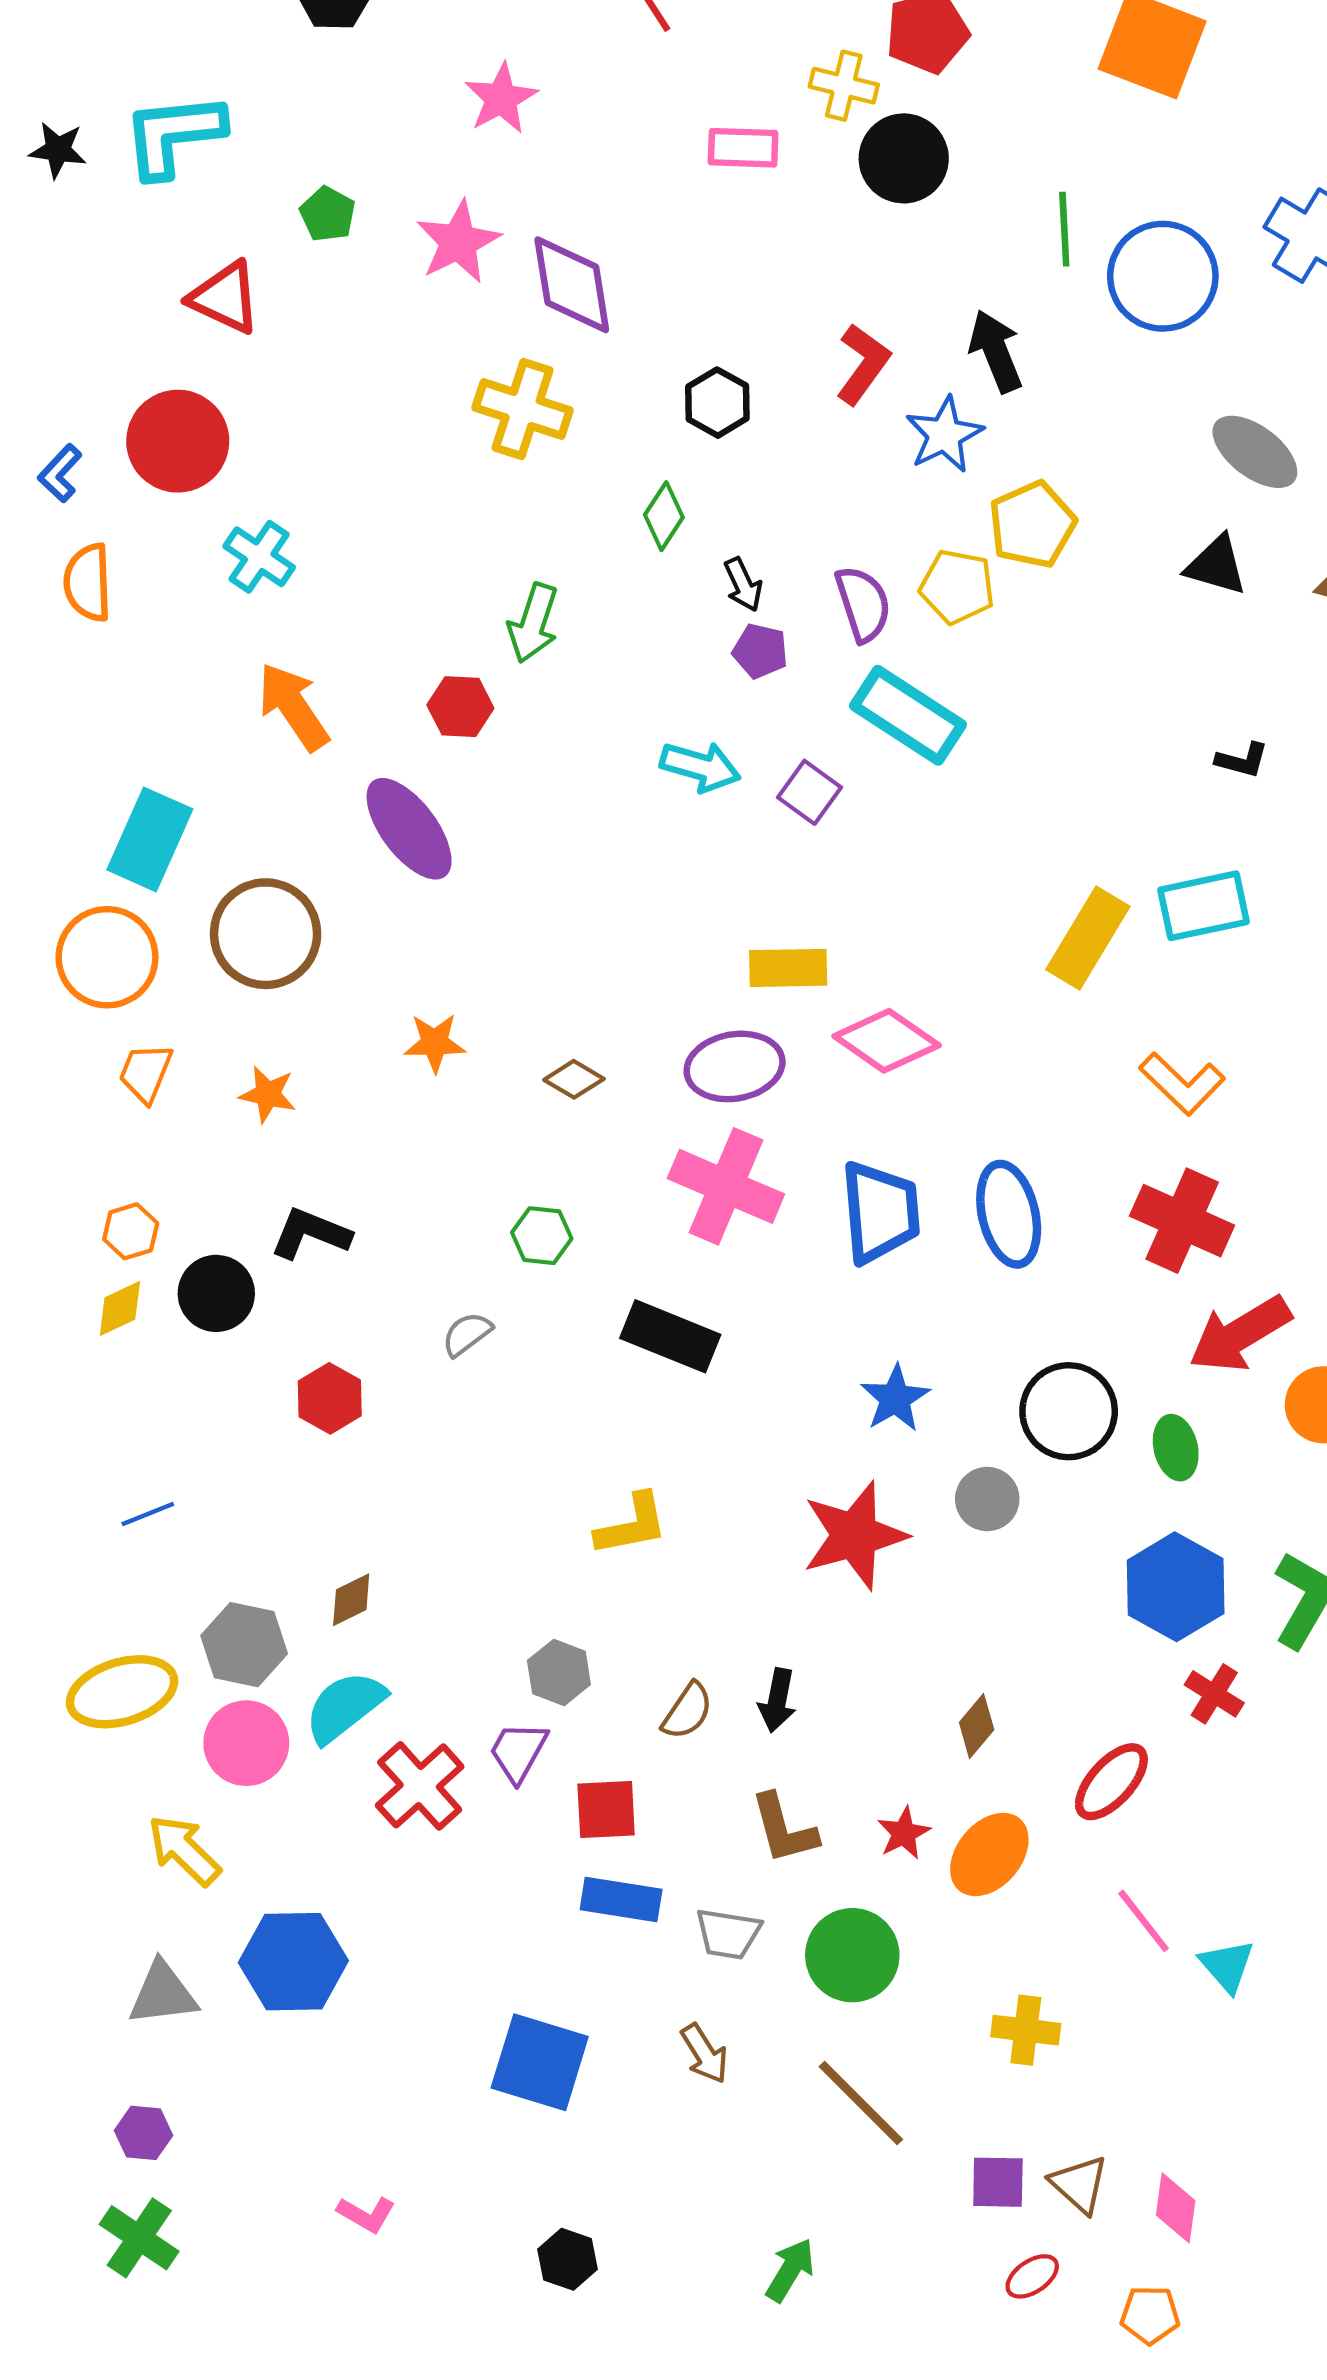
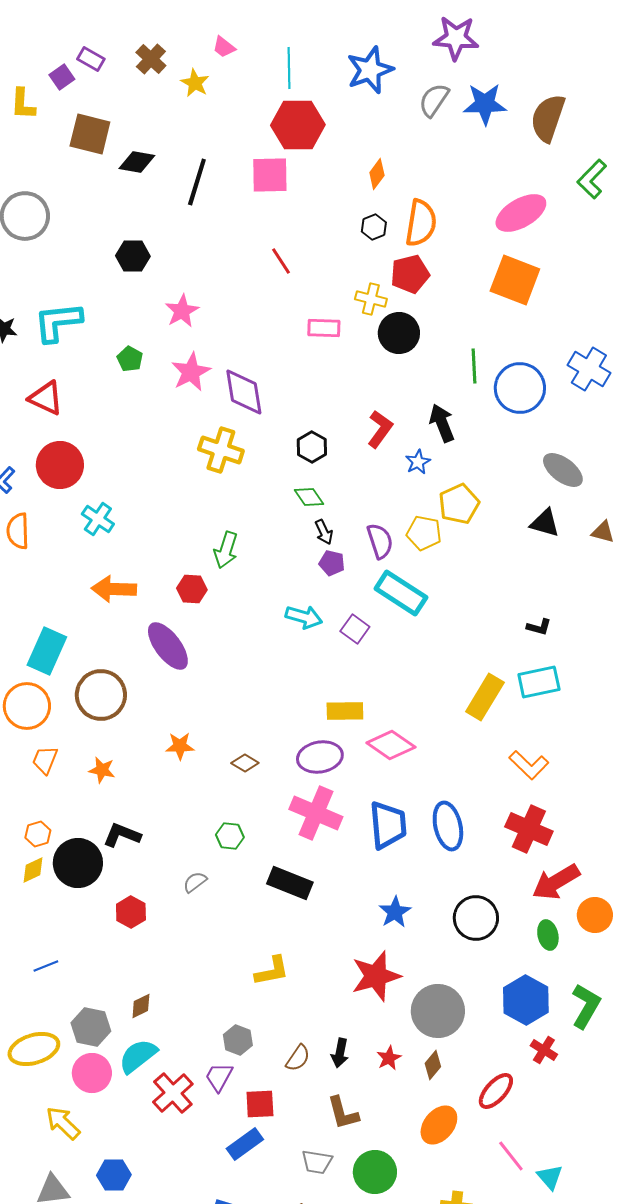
pink star: (501, 98) -> (182, 311), moved
red triangle: (225, 298) -> (46, 398), moved
blue star: (944, 435) -> (418, 462), size x0.7
green diamond: (664, 516) -> (309, 497), moved, turned -68
orange arrow: (293, 707) -> (114, 589), turned -54
black L-shape: (1242, 760) -> (539, 627), moved
black circle: (216, 1293) -> (78, 863), size x1.4
green ellipse: (1176, 1448) -> (548, 935), moved
gray circle: (987, 1499) -> (438, 1011), moved, size x1.8
red star: (904, 1833) -> (389, 1058), moved
blue rectangle: (621, 1899) -> (245, 1144), moved, turned -45
blue hexagon: (293, 1962) -> (114, 1175), size x0.7

